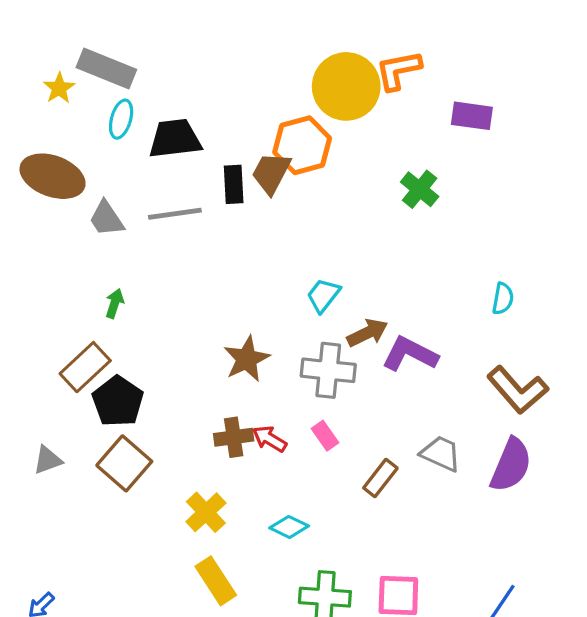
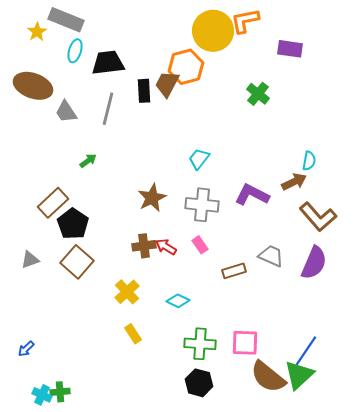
gray line: (175, 214) -> (108, 109), turned -68
green arrow: (115, 303) -> (88, 161), moved, turned 36
brown arrow: (367, 333) -> (294, 182), moved
brown rectangle: (380, 478) -> (234, 271), turned 35
yellow rectangle: (216, 581) -> (133, 334), size x0.7

